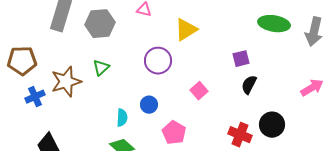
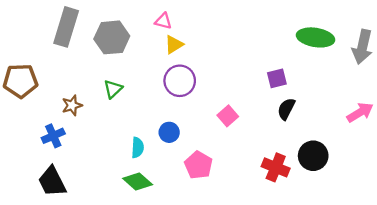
yellow triangle: (186, 30) -> (174, 44), moved, size x0.7
brown star: (66, 82) -> (72, 105), size x0.6
blue cross: (35, 97) -> (53, 136), moved

